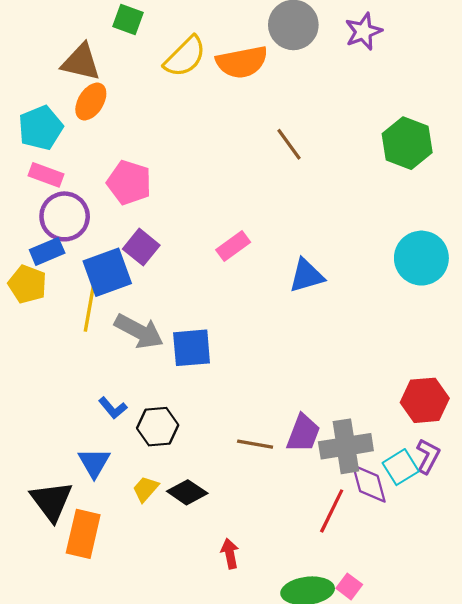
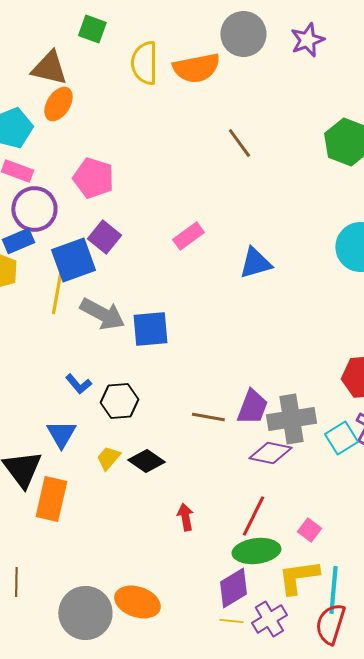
yellow semicircle: (185, 57) -> (144, 63), turned 135
purple diamond: (369, 484) -> (270, 453), moved, turned -63
red line: (332, 511) -> (253, 516), moved
pink square: (349, 586) -> (309, 530), moved

